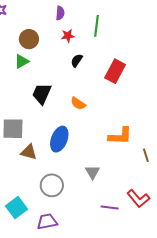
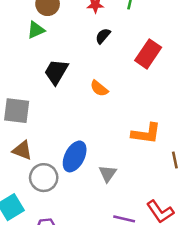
blue ellipse: (59, 139) -> (75, 156), moved
brown triangle: (29, 152) -> (22, 150), moved
gray circle: (52, 185) -> (44, 178), moved

